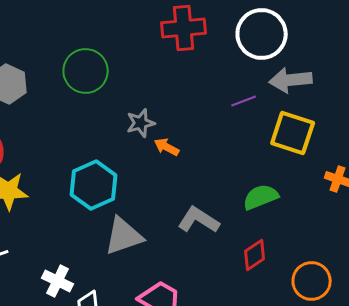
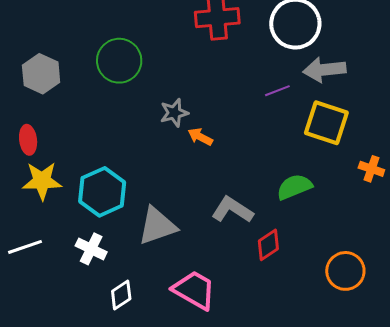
cyan hexagon: (94, 185) -> (102, 192), moved
red diamond: (255, 255) -> (268, 245), moved
white cross: (58, 281) -> (91, 249), moved

